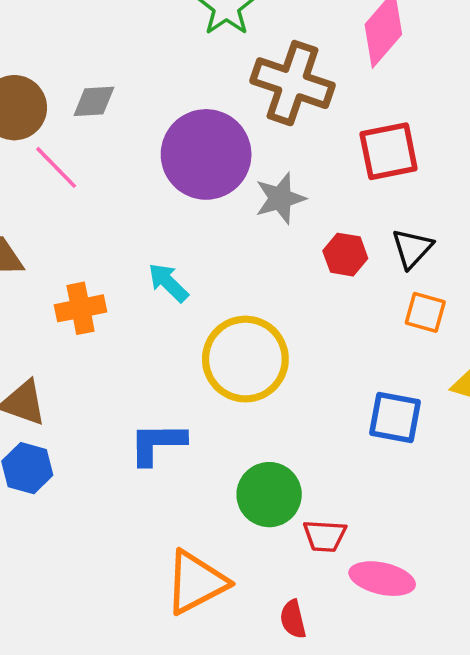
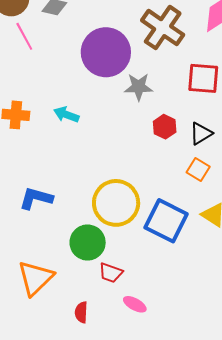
cyan arrow: (168, 283) -> (66, 115), turned -40
yellow circle: (245, 359) -> (116, 203), moved
blue square: (395, 417) -> (166, 221), size x1.4
pink ellipse: (382, 579) -> (135, 304), size x0.7
orange triangle: (196, 582) -> (35, 278), turned -33

